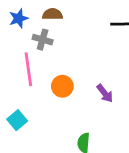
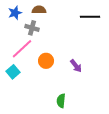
pink line: (28, 69) -> (22, 49), turned 55
cyan square: (17, 120) -> (13, 72), moved

